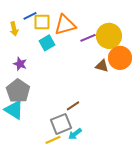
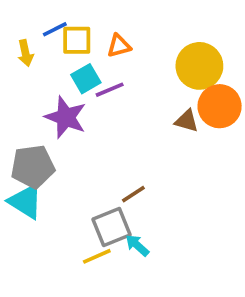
orange triangle: (65, 25) -> (119, 46), size x0.6
purple line: (88, 38) -> (110, 90), moved
purple star: (20, 64) -> (66, 117), moved, size x1.6
gray pentagon: (18, 91) -> (33, 167), turned 30
cyan arrow: (75, 134) -> (137, 245), turned 80

